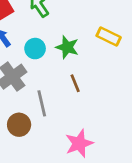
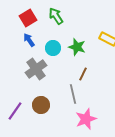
brown line: (75, 83) -> (83, 74), turned 48
gray line: (42, 103) -> (73, 94), moved

